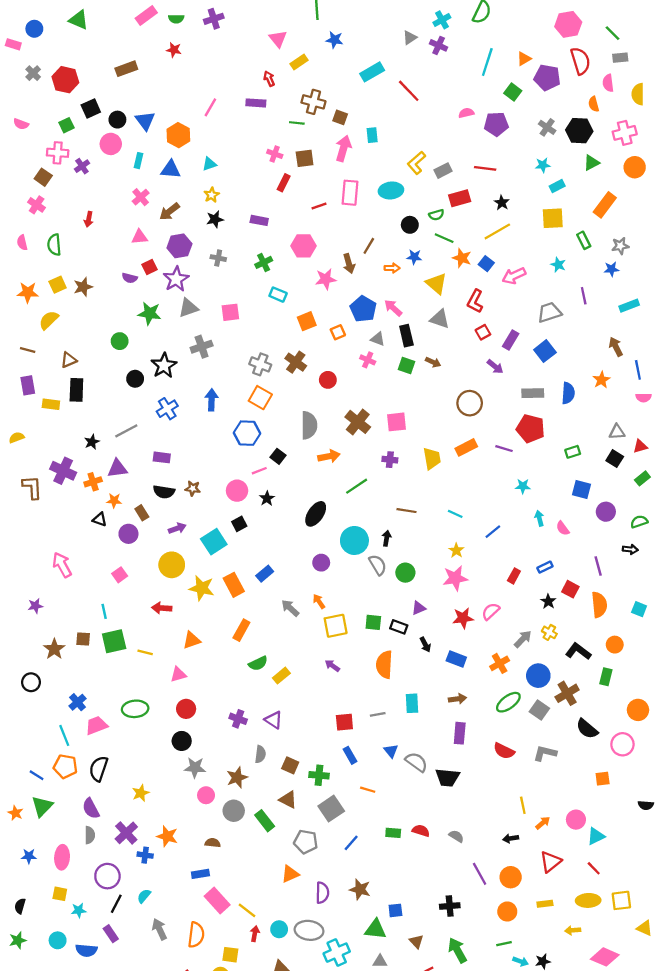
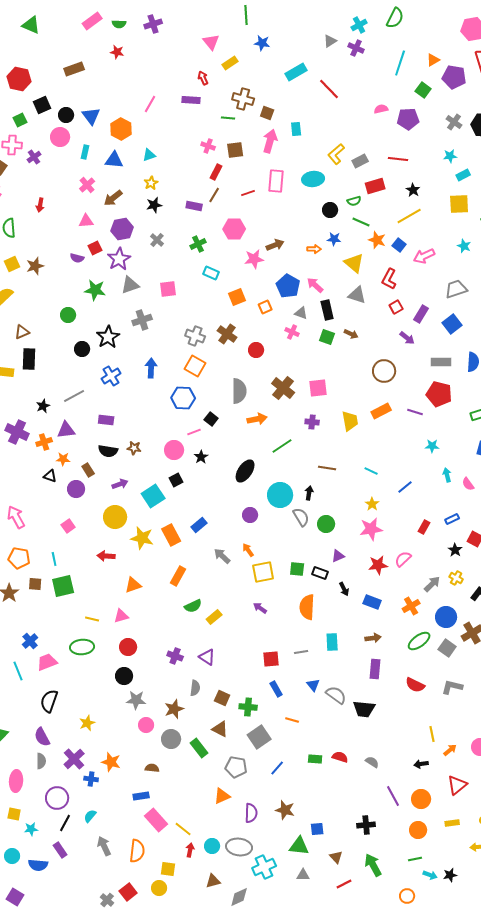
brown line: (369, 246) -> (214, 195), moved
gray cross: (218, 258) -> (157, 240), turned 32
brown arrow: (349, 264) -> (275, 245), turned -96
yellow line: (145, 652) -> (92, 619), moved
orange pentagon: (65, 766) -> (19, 558), moved

